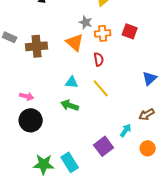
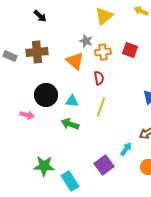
brown cross: (37, 46) -> (37, 52), moved
yellow line: (101, 88) -> (101, 107), turned 60
black circle: (31, 120) -> (46, 95), moved
green star: (44, 164) -> (44, 166), moved

